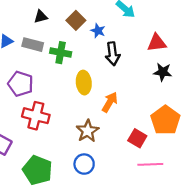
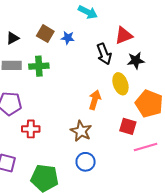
black arrow: (113, 54) -> (104, 54), moved
yellow ellipse: (84, 83) -> (120, 84), moved
red cross: (36, 116) -> (31, 129), size x0.7

